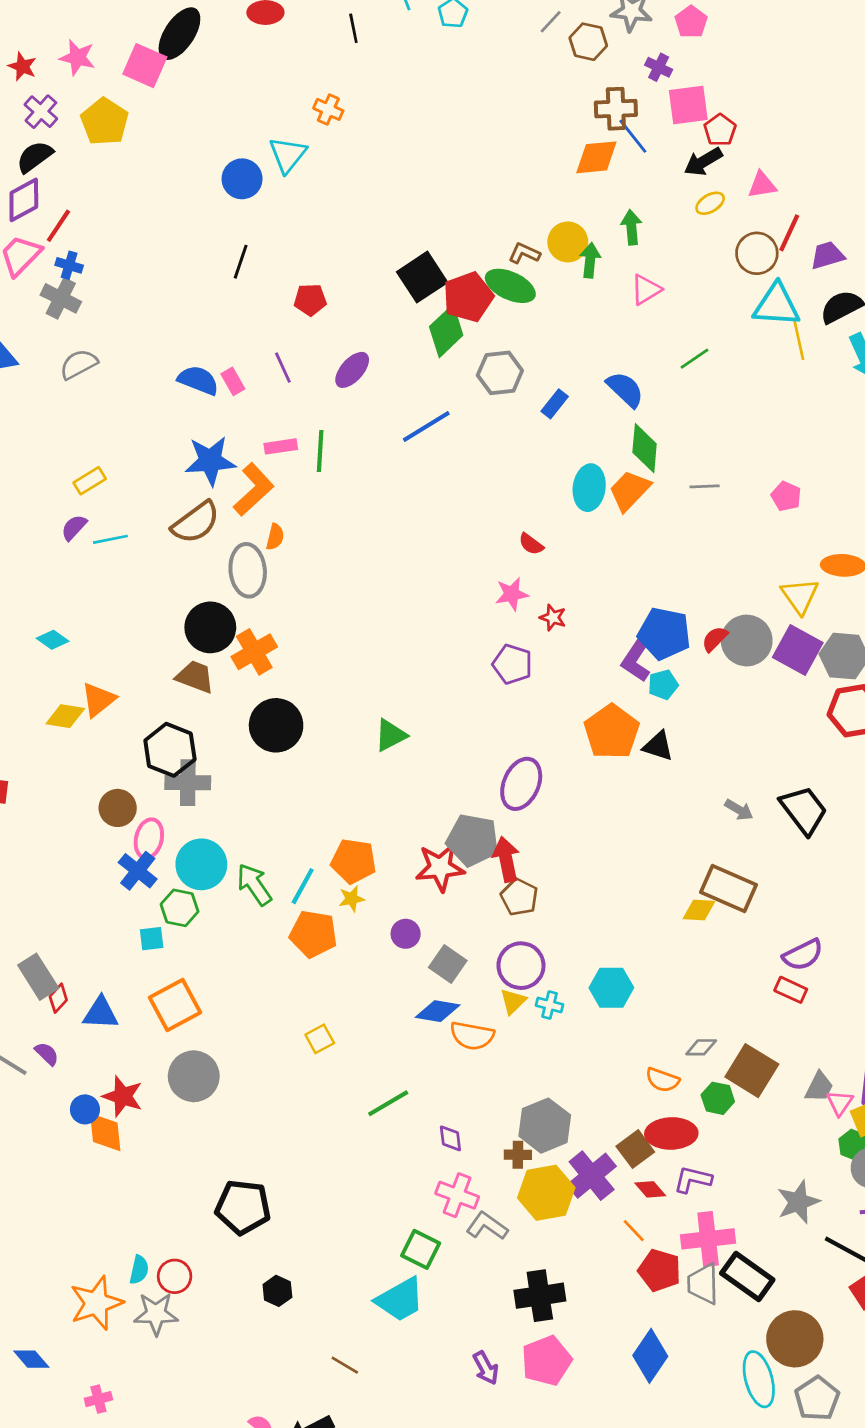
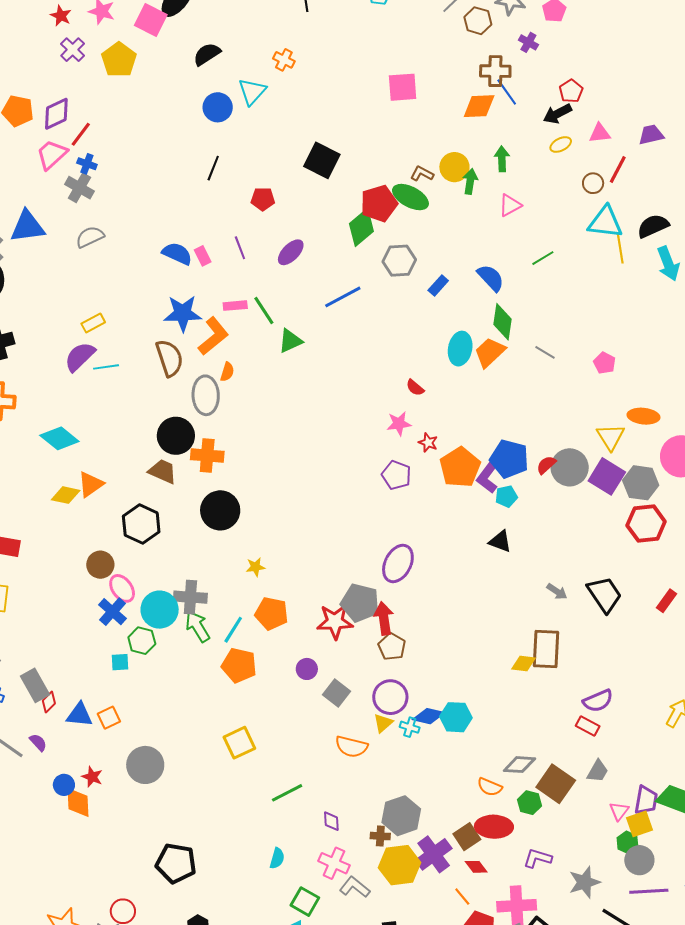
pink square: (688, 105) -> (403, 87), moved
black semicircle: (35, 157) -> (207, 54), moved
brown circle: (757, 253) -> (593, 183), size x0.7
purple trapezoid: (827, 255) -> (651, 135), moved
black square: (422, 277) -> (322, 160), moved, turned -33
green line: (320, 451) -> (264, 311), turned -40
gray line: (705, 486) -> (545, 352), turned 30
brown semicircle: (196, 522) -> (169, 358), turned -75
purple semicircle: (74, 527) -> (80, 357), size x1.6
cyan diamond: (53, 640) -> (59, 438), size x1.6
orange cross: (254, 652) -> (207, 455), turned 32
orange pentagon: (612, 732) -> (460, 467), moved
green triangle: (391, 735) -> (290, 341), moved
gray cross: (188, 783) -> (190, 597), moved
pink ellipse: (149, 839) -> (122, 588), turned -52
brown rectangle: (729, 889) -> (546, 649), turned 66
yellow star: (352, 899) -> (255, 567), moved
orange square: (175, 1005) -> (109, 718), moved, size x0.6
blue diamond: (438, 1011) -> (429, 716), moved
yellow square: (320, 1039) -> (239, 743), size x1.5
gray diamond: (701, 1047) -> (519, 765), size x1.4
gray trapezoid: (819, 1087) -> (598, 771), moved
red star: (123, 1096) -> (92, 777), size x0.7
purple L-shape: (693, 1180) -> (538, 858), moved
cyan semicircle: (139, 1270) -> (277, 858), moved

